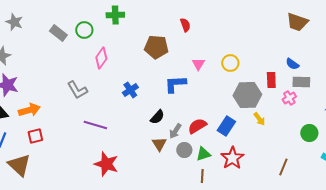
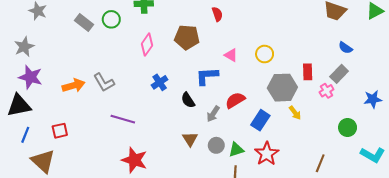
pink diamond: (101, 58) -> (147, 45), moved
pink triangle: (198, 64) -> (231, 55), turned -32
blue semicircle: (292, 64) -> (345, 48), moved
gray rectangle: (301, 82) -> (339, 74), turned -48
orange arrow: (29, 110) -> (73, 86), moved
black semicircle: (157, 117) -> (188, 100), moved, turned 105
red semicircle: (197, 126) -> (235, 100), moved
gray arrow: (175, 131) -> (213, 114), moved

